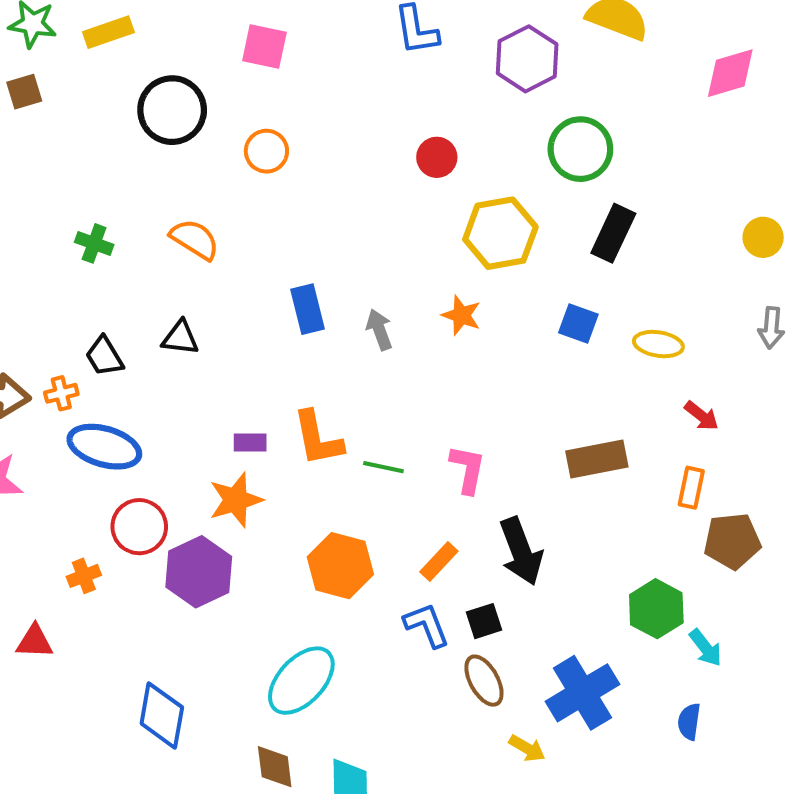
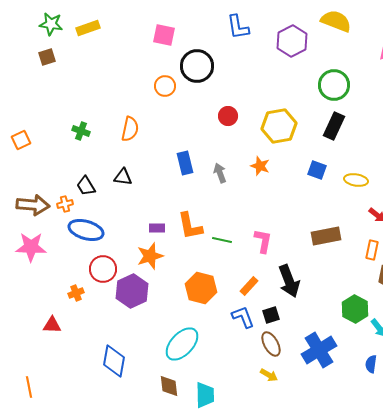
black circle: (172, 110) -> (197, 66), moved
green circle: (580, 149) -> (334, 85), moved
red circle: (437, 157) -> (228, 116), moved
orange semicircle: (195, 239) -> (130, 129), turned 70
yellow arrow: (527, 748) -> (269, 375), moved

